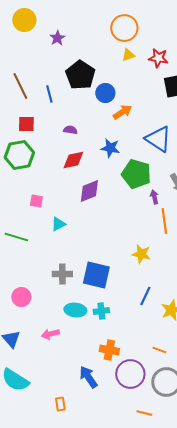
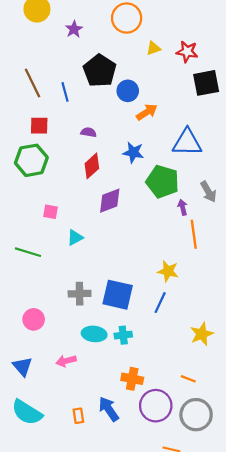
orange circle: (124, 28) -> (127, 18), moved
blue triangle: (158, 139) -> (187, 142), turned -32
red diamond: (73, 160) -> (92, 166), turned -30
blue line: (145, 296) -> (160, 303), moved
orange rectangle: (60, 404) -> (78, 416), moved

